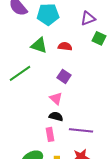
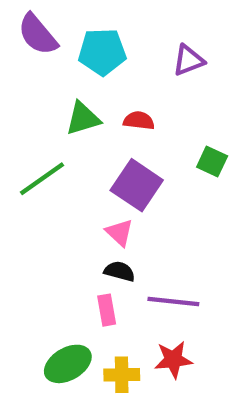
green square: (99, 38) -> (212, 161), moved
green triangle: (39, 45) -> (83, 118), turned -36
purple square: (64, 76) -> (137, 185), size x1.6

